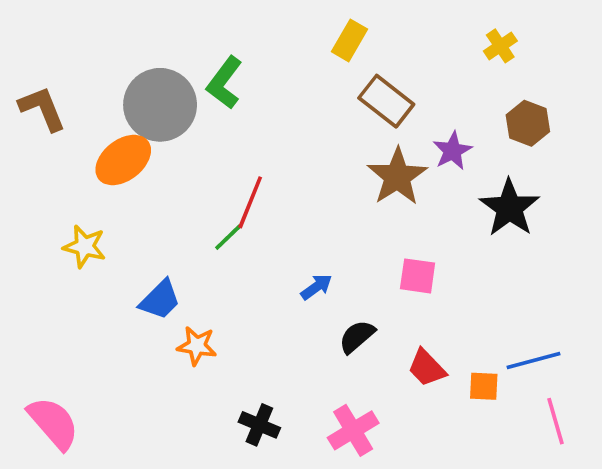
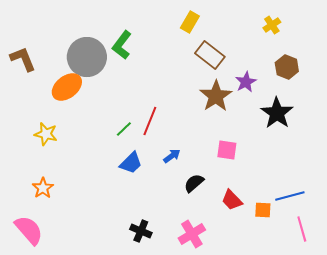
red line: (250, 202) -> (150, 121), moved
blue trapezoid: (160, 300) -> (131, 163), moved
orange star: (197, 346) -> (43, 188), moved, turned 30

